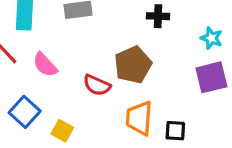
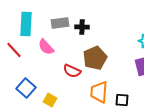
black cross: (158, 16) -> (82, 27), moved
pink semicircle: (45, 65) -> (46, 47), moved

